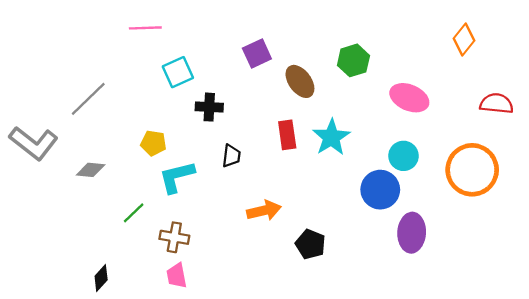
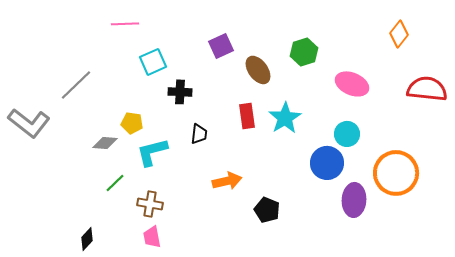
red semicircle: (497, 104) -> (427, 89), size x1.4
gray diamond: (91, 170) -> (105, 143), moved
orange circle: (472, 170) -> (396, 173), moved

